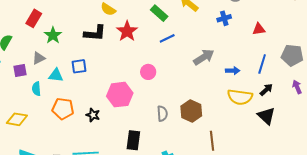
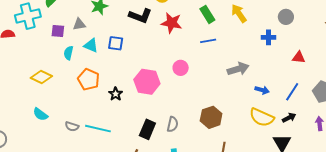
red star: (127, 31) -> (172, 23), turned 30
gray semicircle: (162, 114) -> (173, 124), moved

